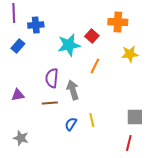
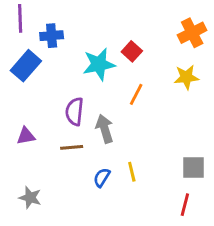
orange cross: (118, 22) -> (192, 33), moved, turned -30
blue rectangle: (18, 46) -> (26, 66), size x1.5

